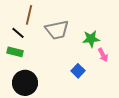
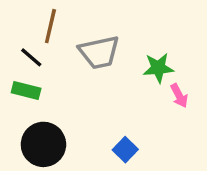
blue square: (78, 71) -> (125, 150), moved

